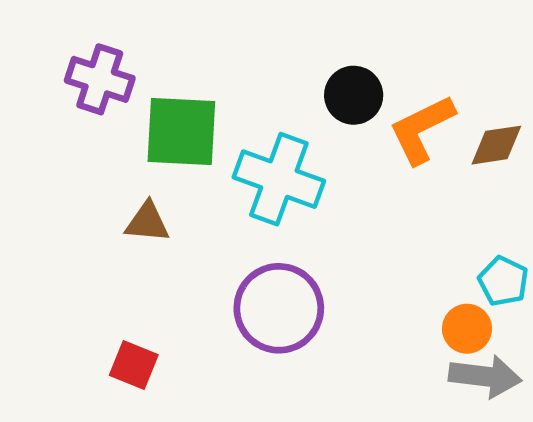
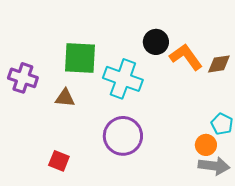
purple cross: (100, 79) -> (23, 78), moved
orange L-shape: (422, 129) -> (186, 57), turned 80

